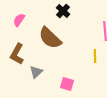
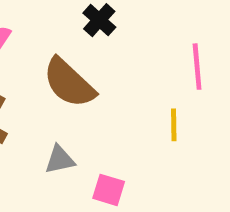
gray triangle: (36, 72) -> (60, 160), moved, turned 32

